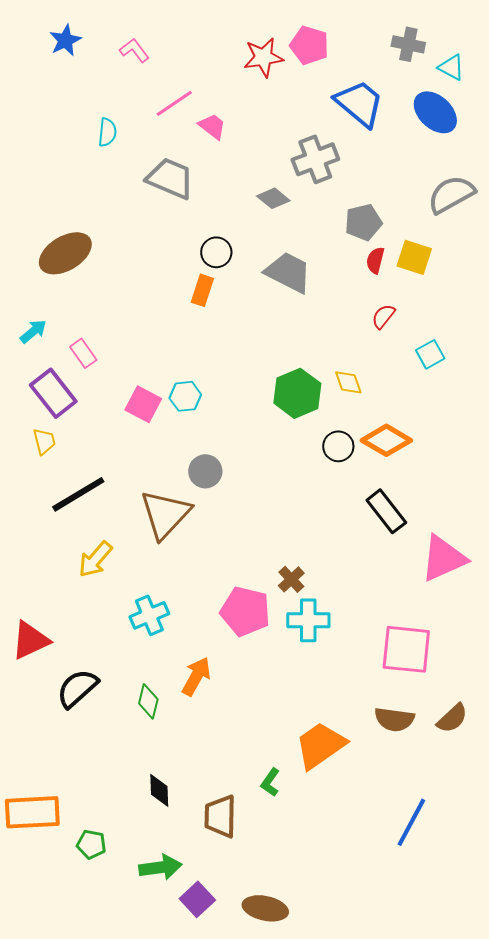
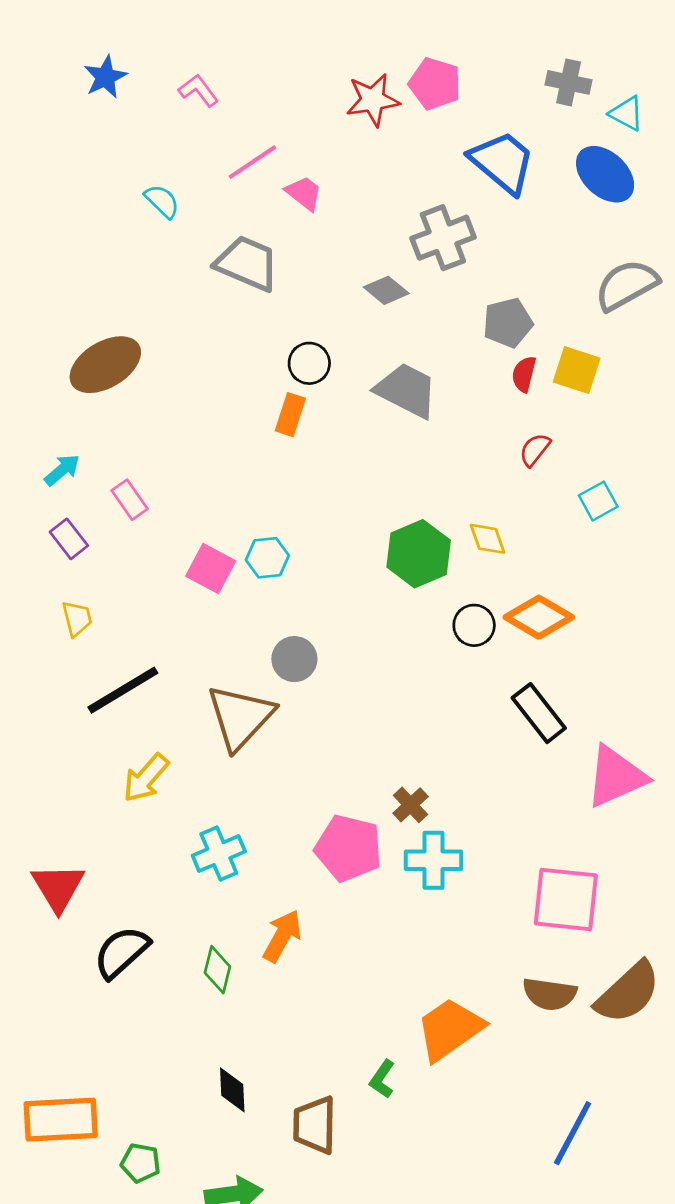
cyan semicircle: (107, 132) -> (162, 201), turned -52
purple rectangle: (53, 393) -> (69, 539), moved, size x0.6
red triangle: (30, 640) -> (58, 887), turned -36
brown semicircle: (452, 718) -> (628, 993), size x1.6

